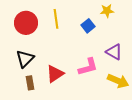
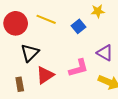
yellow line: (56, 19) -> (46, 19), turned -60
black triangle: (25, 59) -> (30, 53), moved

